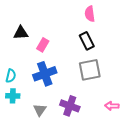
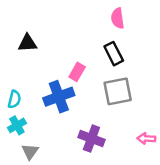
pink rectangle: (43, 45) -> (77, 72), moved
cyan cross: (13, 96) -> (17, 125), turned -32
gray triangle: (40, 110) -> (30, 152), moved

